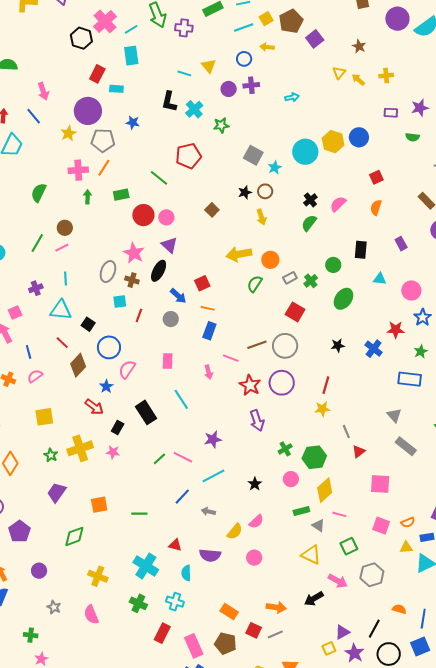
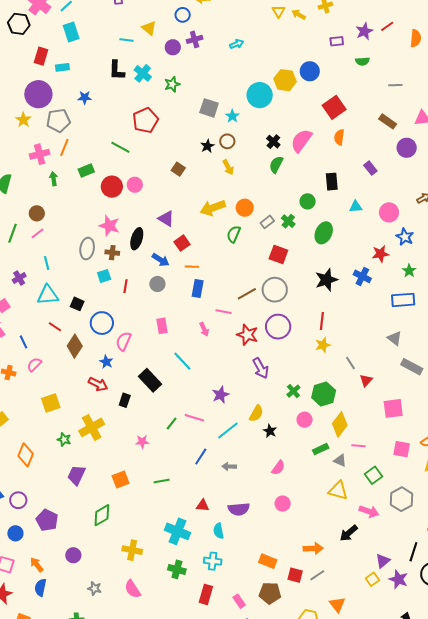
red square: (376, 177) -> (334, 107), size x1.6
pink semicircle: (338, 204) -> (301, 141), size x1.4
purple triangle: (169, 245) -> (166, 219), moved
black star: (338, 345) -> (326, 280), size x1.6
pink star: (113, 452) -> (142, 442), moved
yellow semicircle: (235, 532) -> (256, 413), moved
pink rectangle: (194, 646) -> (239, 601), size x0.6

